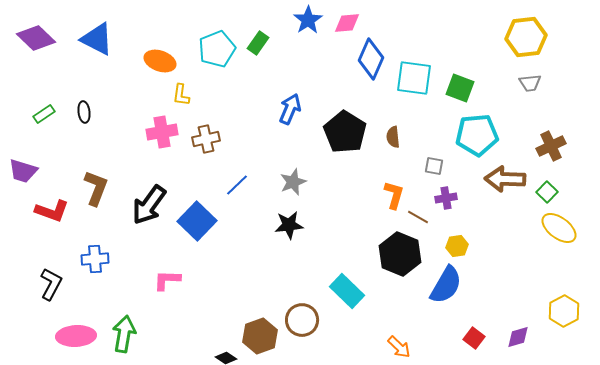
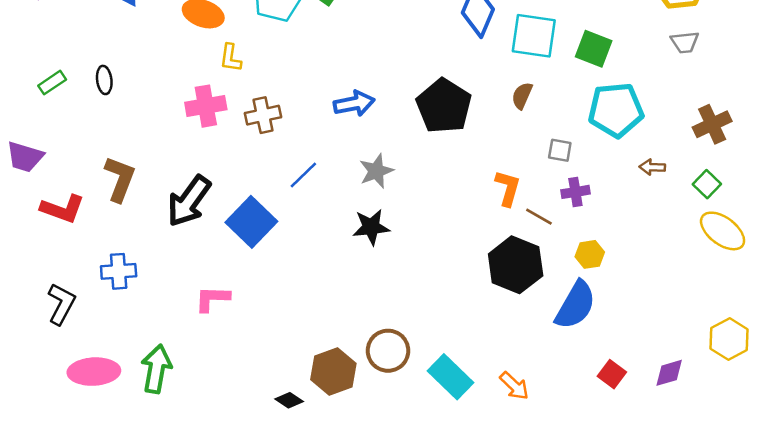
blue arrow: (290, 109) -> (354, 103), moved, turned 56
brown semicircle: (393, 137) -> (522, 96), moved, turned 30
brown arrow: (505, 179) -> (652, 167), size x0.5
cyan rectangle: (347, 291) -> (450, 377), moved

